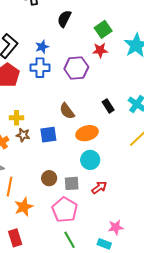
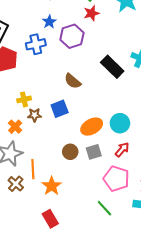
blue star: (42, 47) -> (49, 22), moved
black rectangle: (108, 106) -> (112, 67), size x1.6
orange ellipse: (87, 133) -> (92, 127), moved
cyan circle: (90, 160) -> (120, 123), moved
pink pentagon: (65, 210) -> (116, 179), moved

